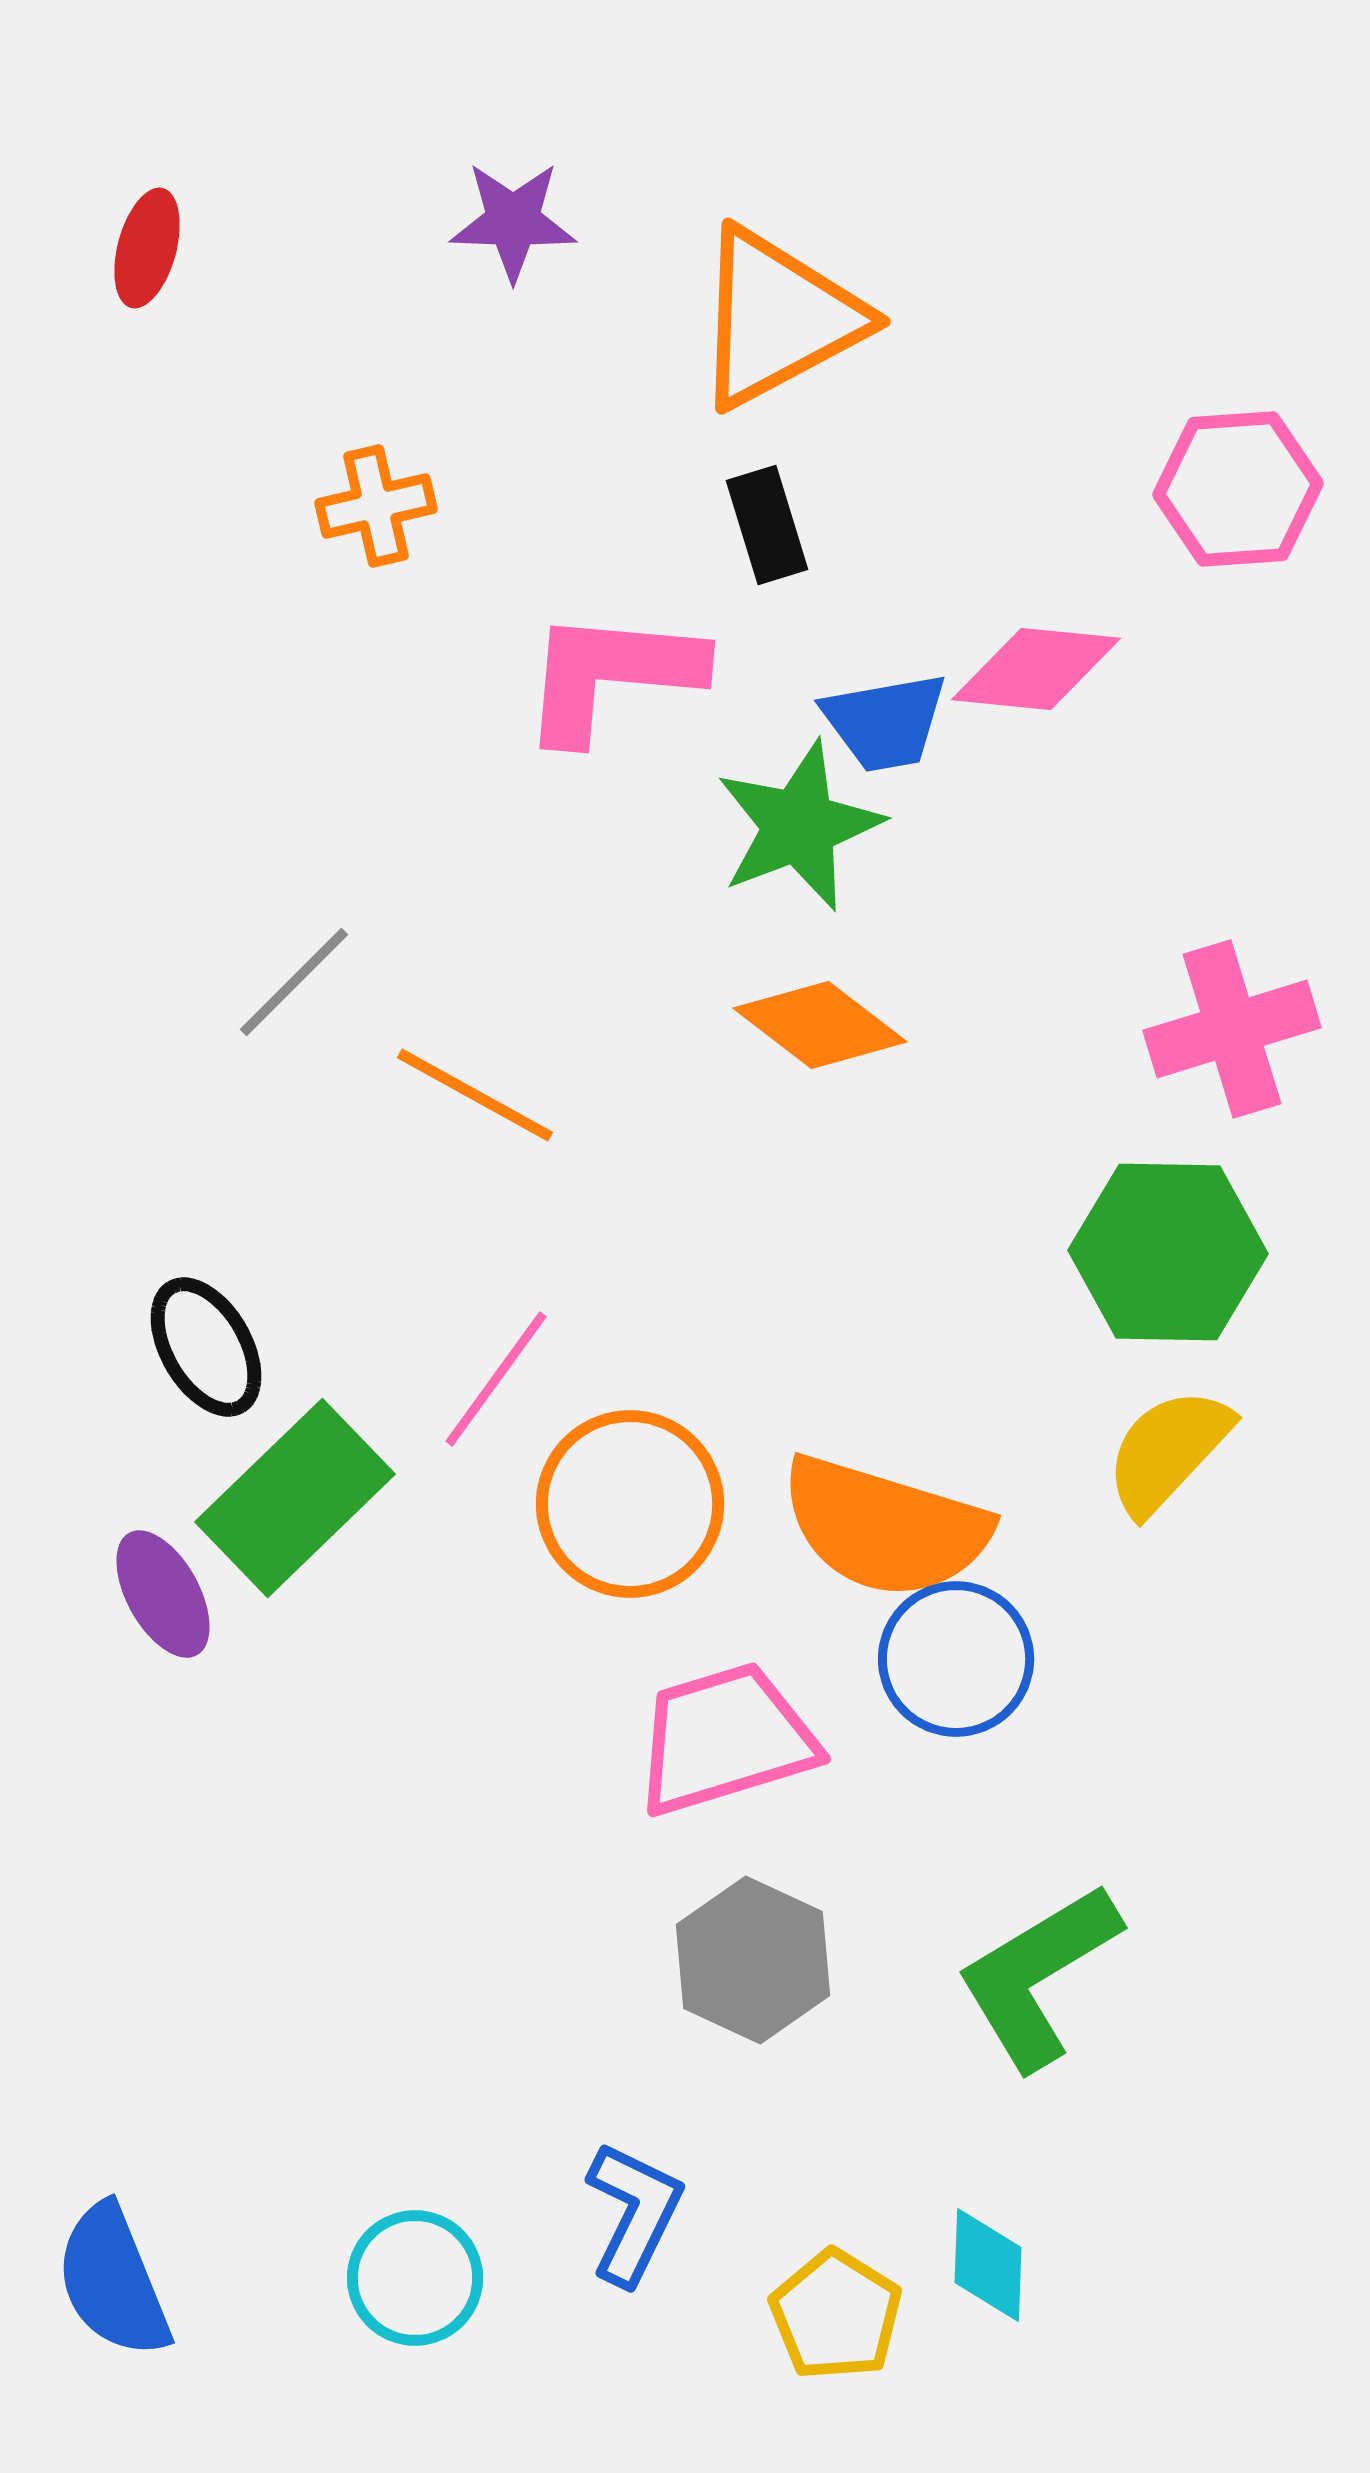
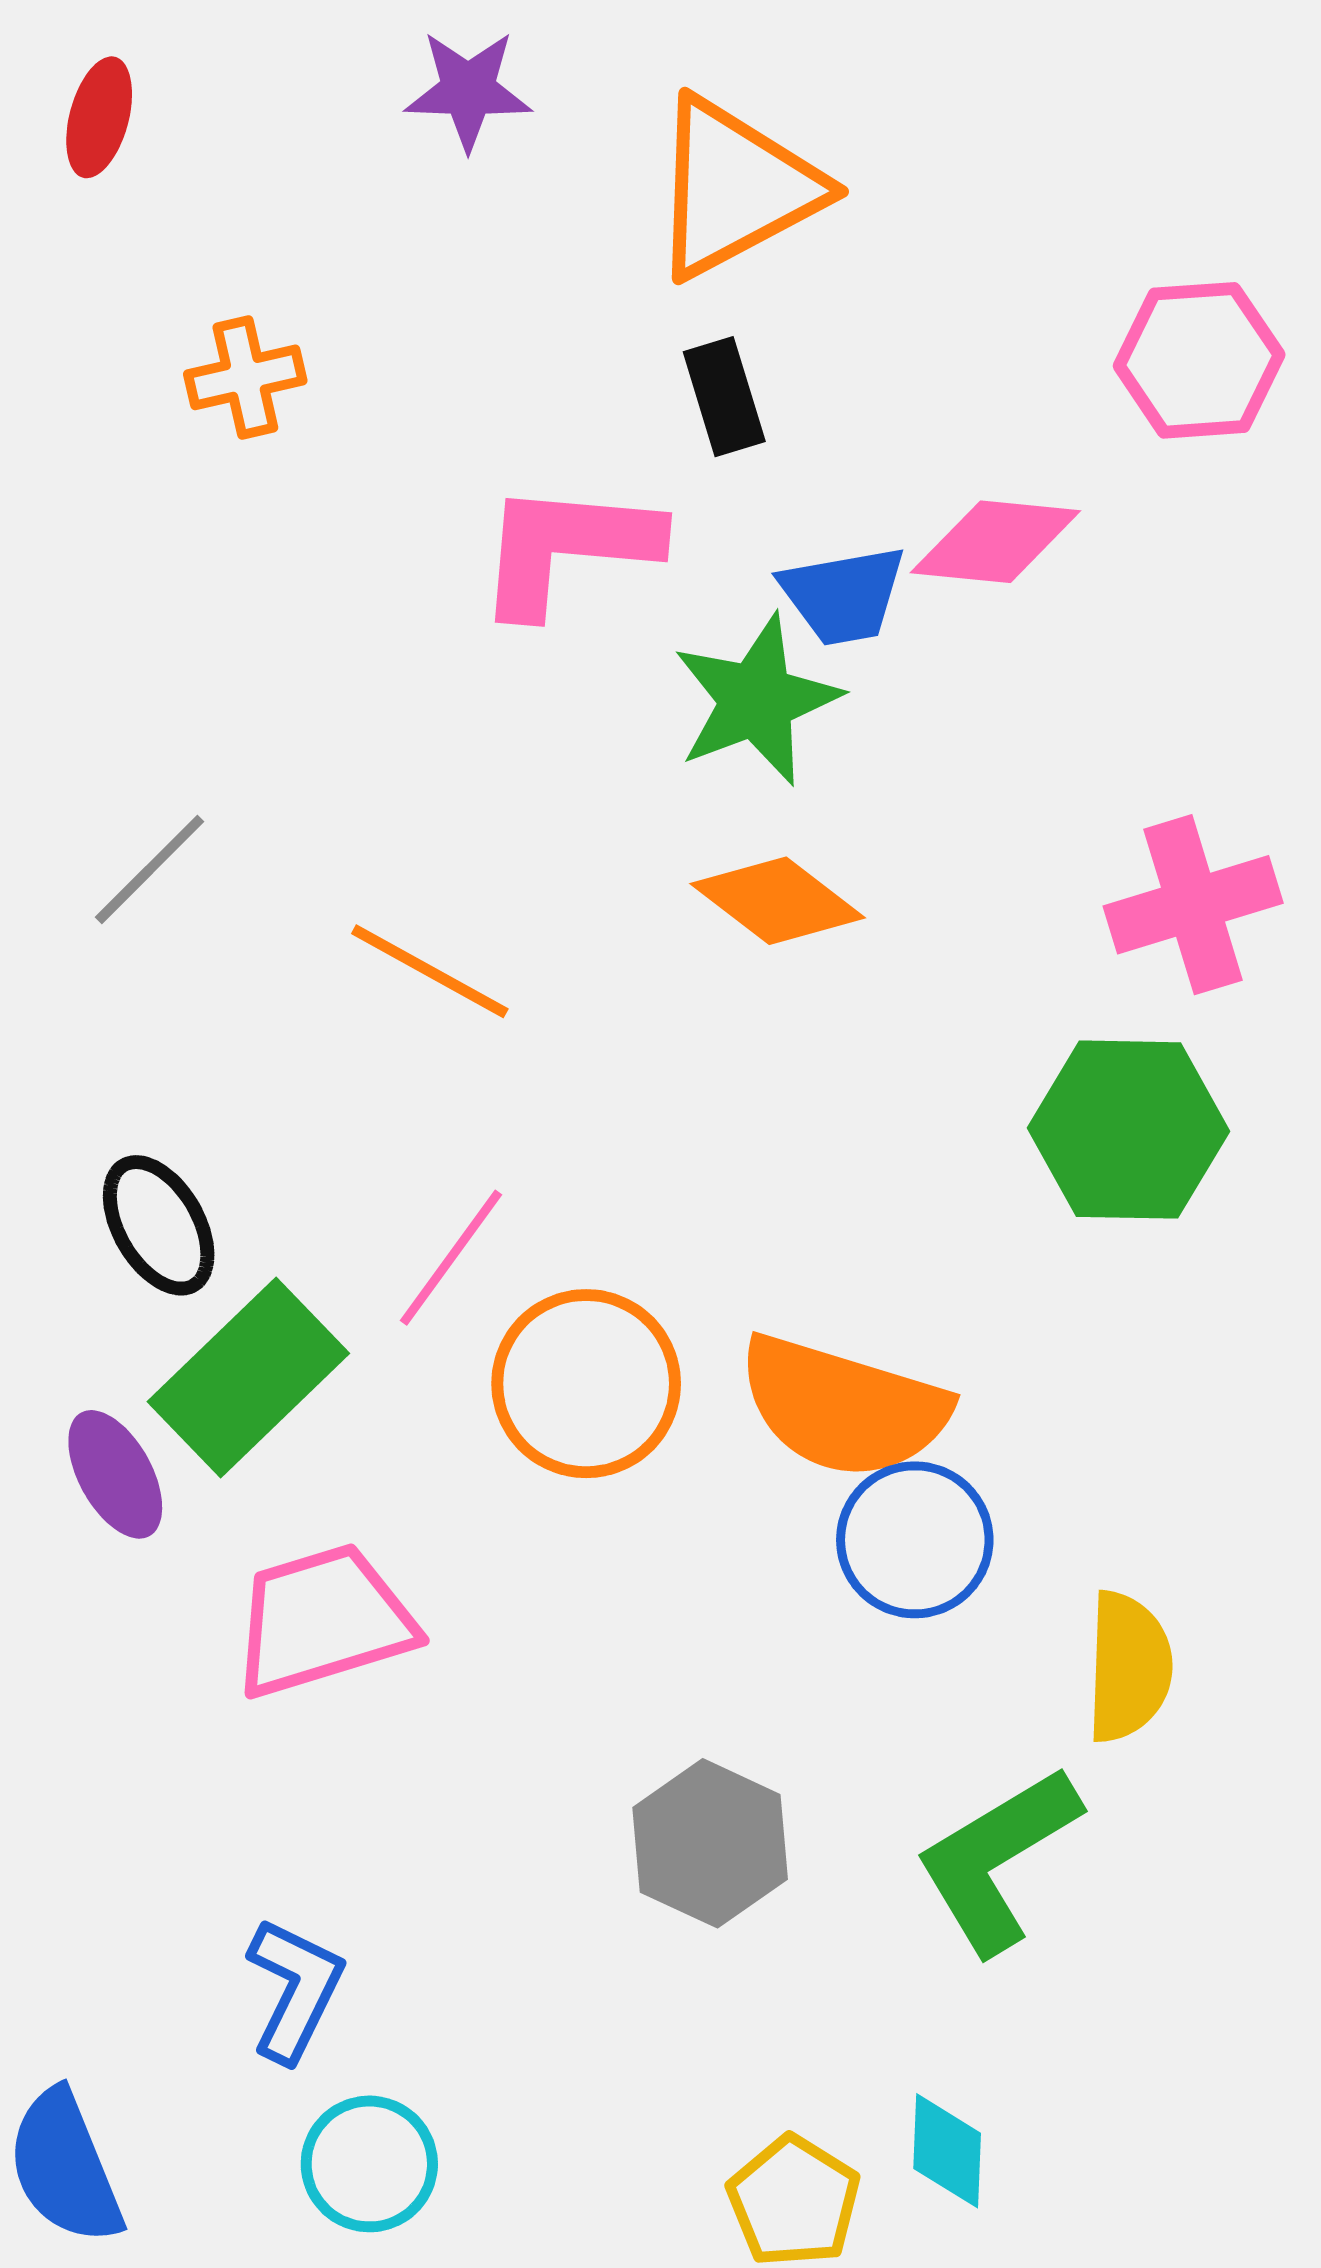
orange cross: (376, 506) -> (245, 377), moved
gray line: (294, 982) -> (150, 869), moved
yellow semicircle: (1168, 1451) -> (1129, 1667), moved, turned 139
pink trapezoid: (725, 1739) -> (323, 1621), moved
blue L-shape: (634, 2213) -> (295, 1990), moved

